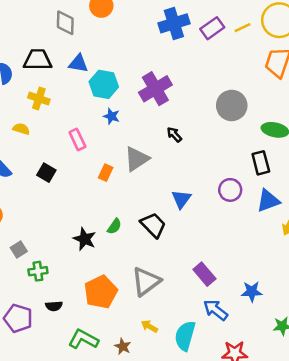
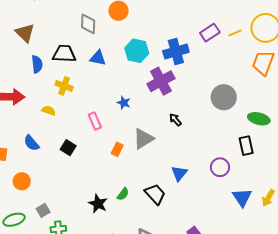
blue cross: (174, 23) -> (176, 51), moved
cyan hexagon: (104, 84) -> (137, 51), moved
blue triangle: (268, 201) -> (242, 197), moved, turned -45

